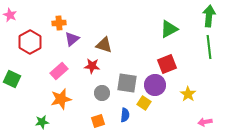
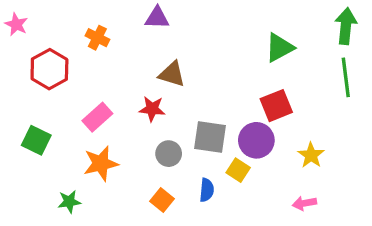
orange cross: (59, 23) -> (97, 38), turned 32
purple triangle: (72, 39) -> (157, 18), moved, turned 42
green square: (12, 79) -> (36, 140), moved
orange square: (98, 121) -> (162, 200), turned -32
pink arrow: (205, 122) -> (304, 203), moved

